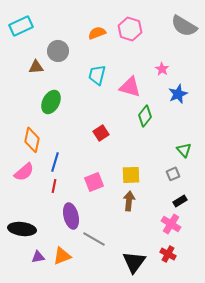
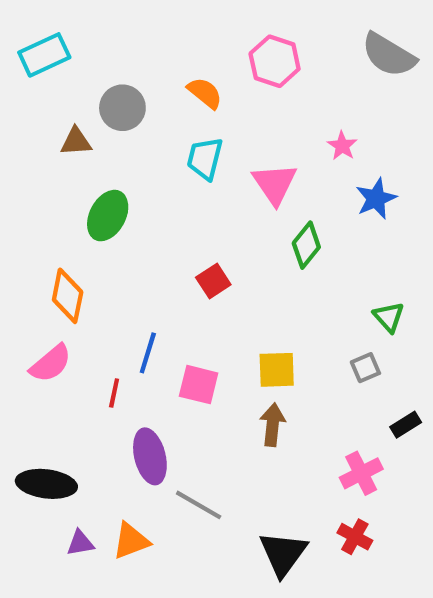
orange semicircle: (97, 33) -> (205, 93), moved, turned 60
pink triangle: (130, 87) -> (275, 184), turned 40
blue line: (55, 162) -> (148, 353), moved
pink square: (94, 182) -> (199, 385), turned 36
black rectangle: (180, 201) -> (406, 425), moved
pink cross: (171, 224) -> (361, 473), turned 30

